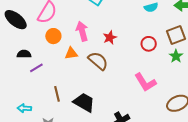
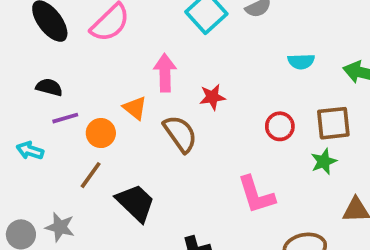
orange circle: (53, 36) -> (101, 133), moved
orange triangle: (71, 53) -> (135, 108), turned 32
brown line: (57, 94) -> (91, 175), turned 35
cyan arrow: (24, 108) -> (30, 151), moved

